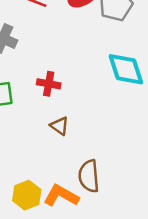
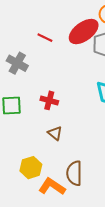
yellow hexagon: (27, 195) -> (31, 168), moved

